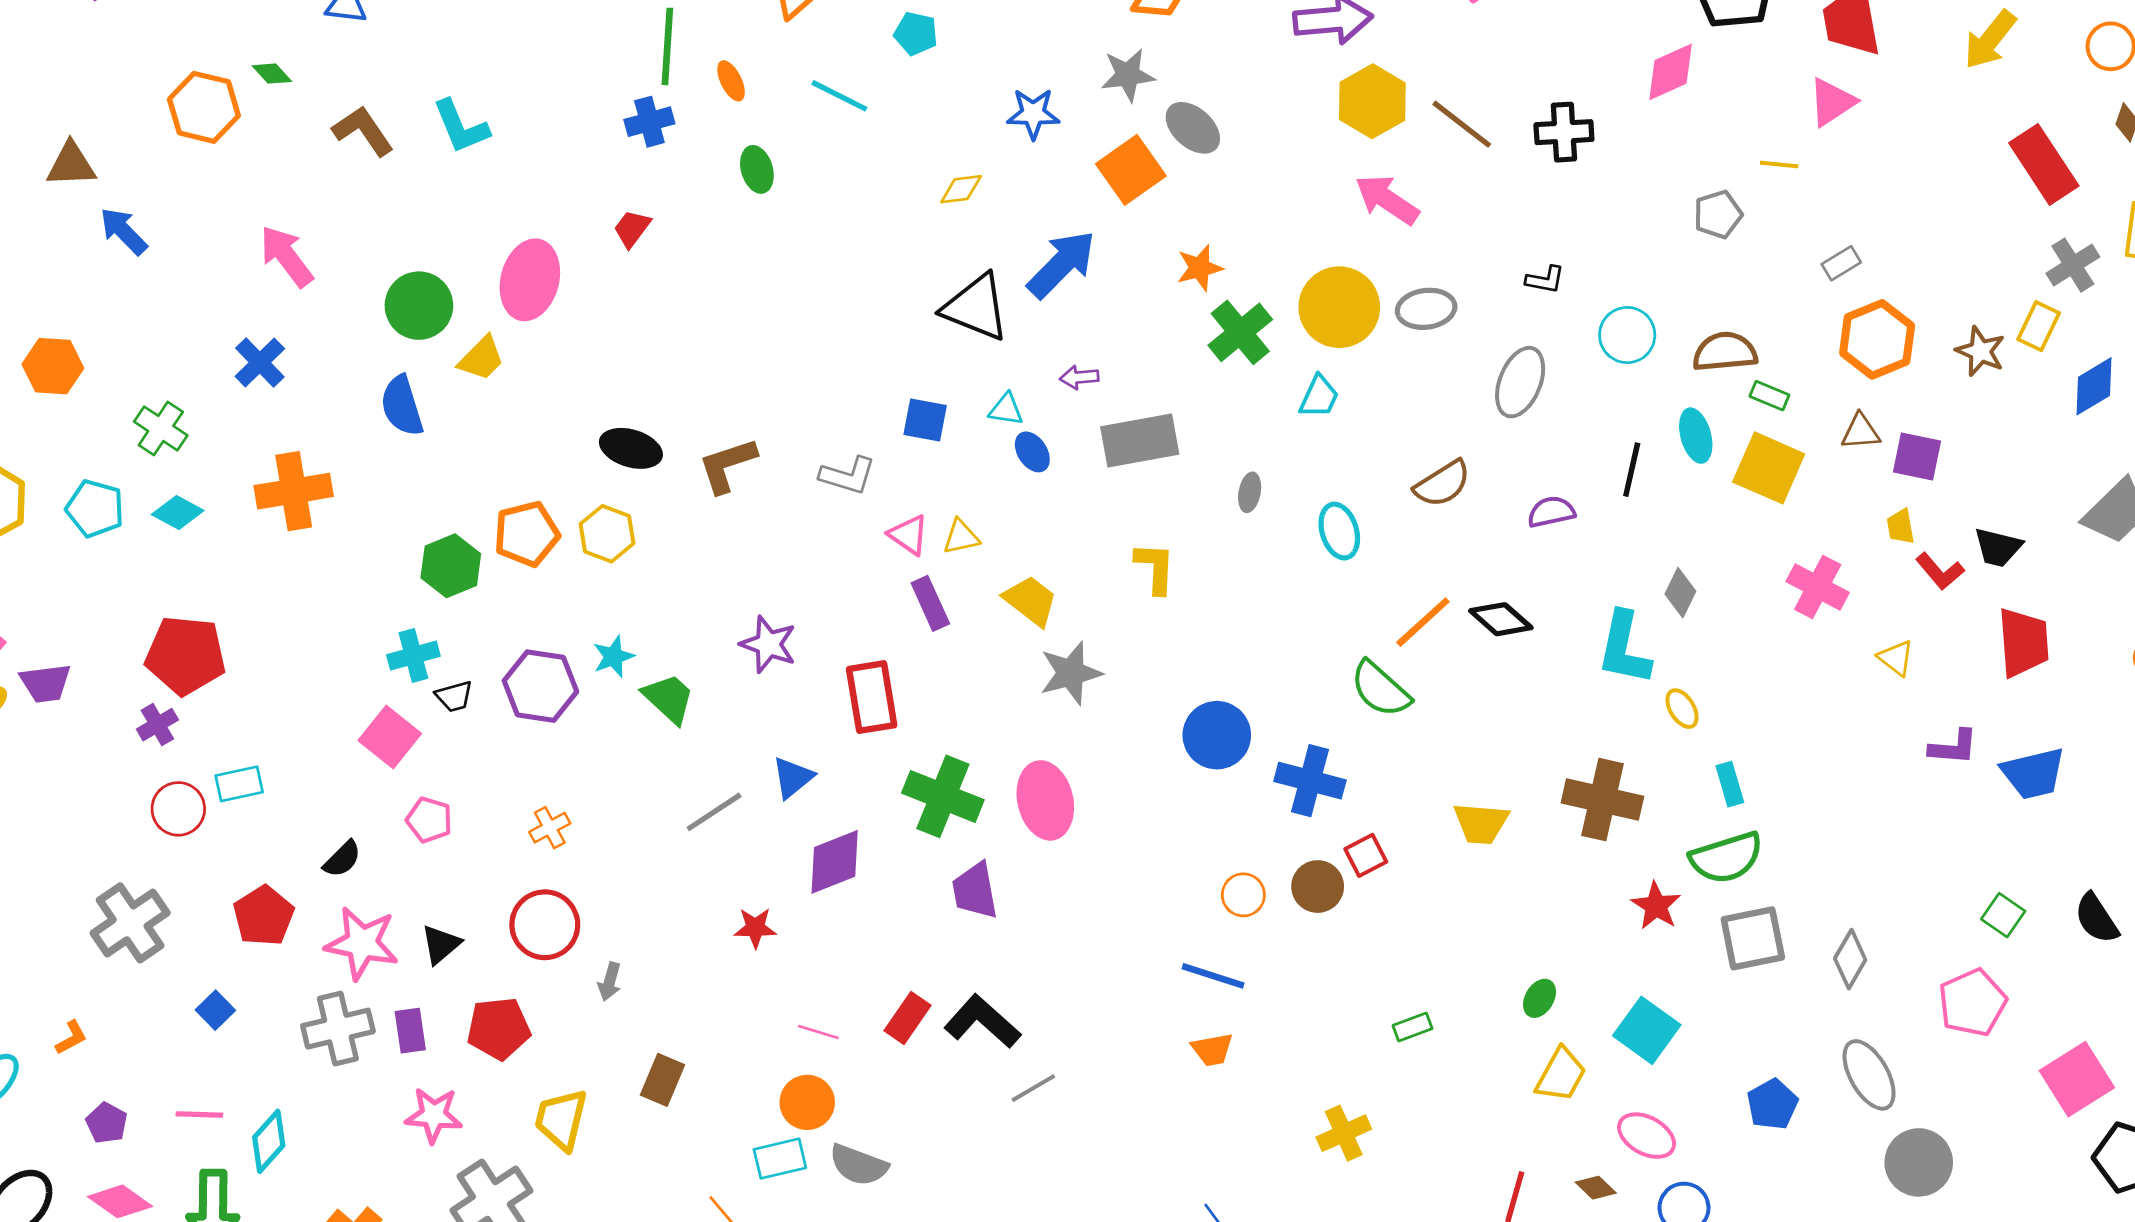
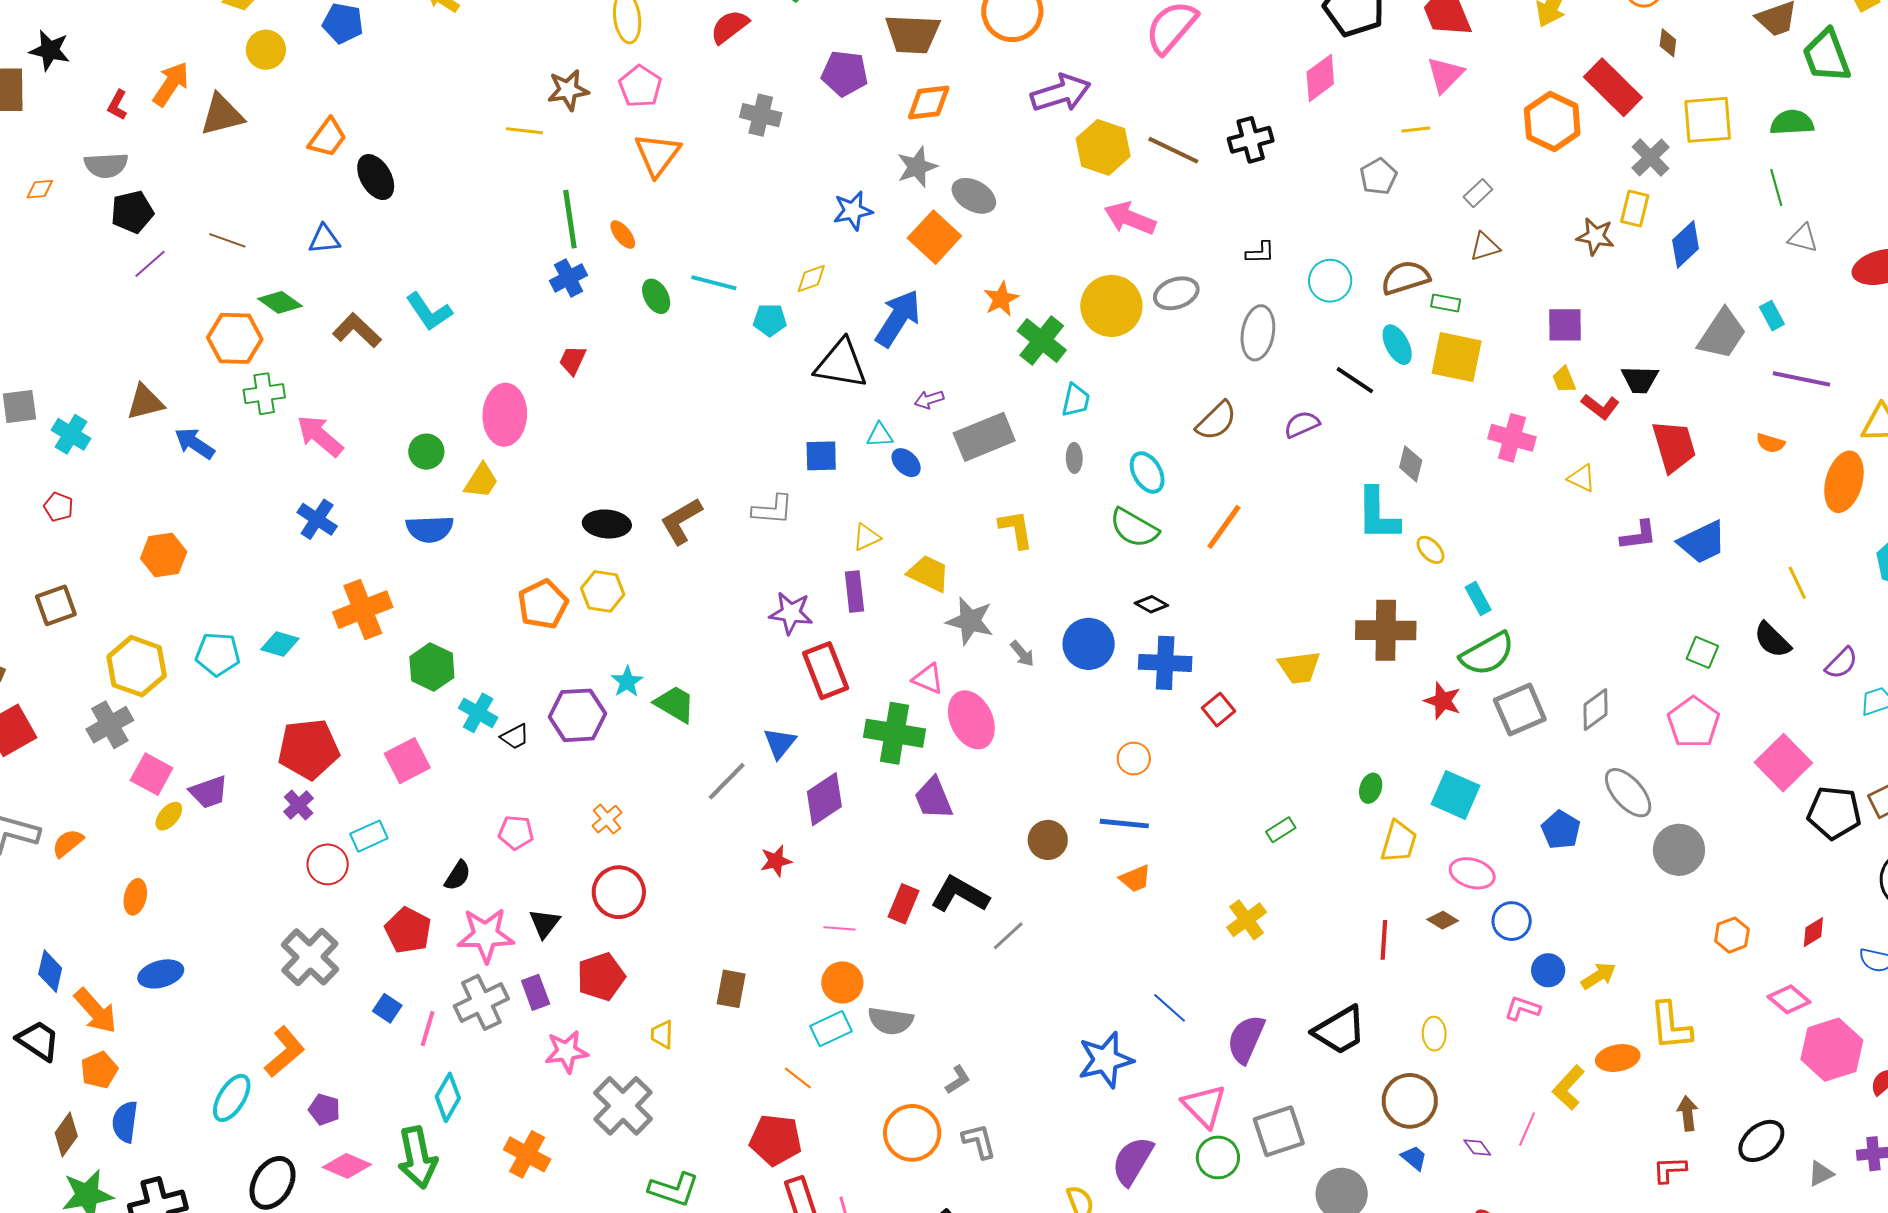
cyan pentagon: (916, 34) -> (770, 320), moved
green diamond: (272, 74) -> (280, 302), size x1.4
cyan line: (839, 96) -> (714, 283), moved
green circle: (419, 306) -> (426, 452), size x0.7
orange hexagon: (1877, 339) -> (1552, 122), moved
cyan trapezoid: (1319, 397) -> (1076, 400), moved
blue semicircle: (402, 406) -> (430, 529), turned -63
green cross: (161, 429) -> (264, 394), moved, turned -30
brown triangle: (1861, 432) -> (1485, 247), moved
black line: (1632, 470) -> (1355, 380), turned -57
pink triangle: (908, 535) -> (928, 679), moved
green hexagon: (451, 566) -> (432, 667), moved
purple rectangle: (930, 603) -> (854, 592), turned 30
black diamond: (1501, 619) -> (1151, 604), moved, size x0.7
purple star: (768, 644) -> (791, 613), moved
cyan cross: (413, 656) -> (478, 713), turned -33
gray star: (1071, 673) -> (970, 621), turned -30
green semicircle: (1380, 689) -> (1134, 528), moved
pink square: (390, 737) -> (407, 761), moved, turned 36
brown circle: (1318, 887) -> (1048, 840), moved
gray diamond: (1850, 959) -> (1596, 710), turned 36
gray arrow: (610, 982) -> (1022, 654), moved, turned -44
orange L-shape: (71, 1038) -> (284, 1052), size x1.8
pink line: (199, 1114) -> (428, 1029), moved, turned -63
yellow trapezoid: (561, 1119) -> (662, 1034), size x0.6

